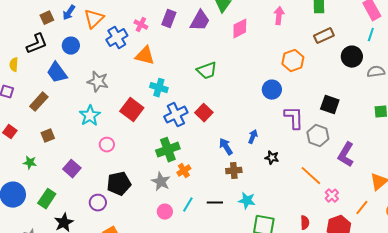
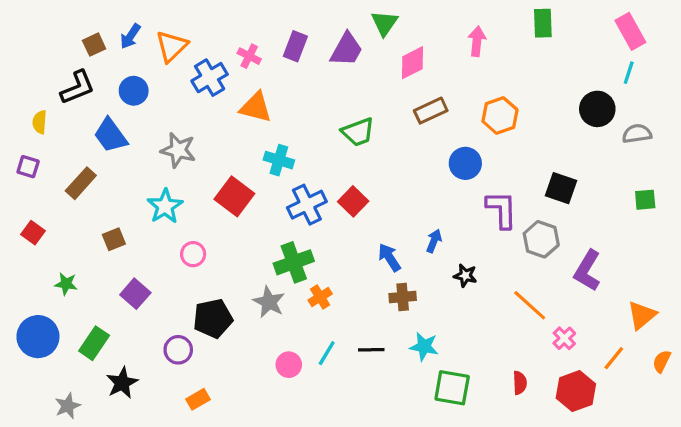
brown rectangle: (324, 36) -> (431, 111), moved
brown square: (48, 136) -> (114, 239), moved
gray star: (161, 182) -> (269, 302), moved

